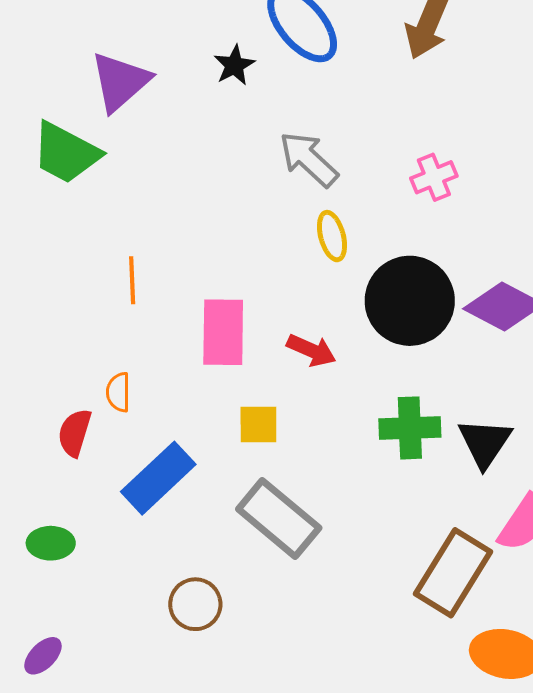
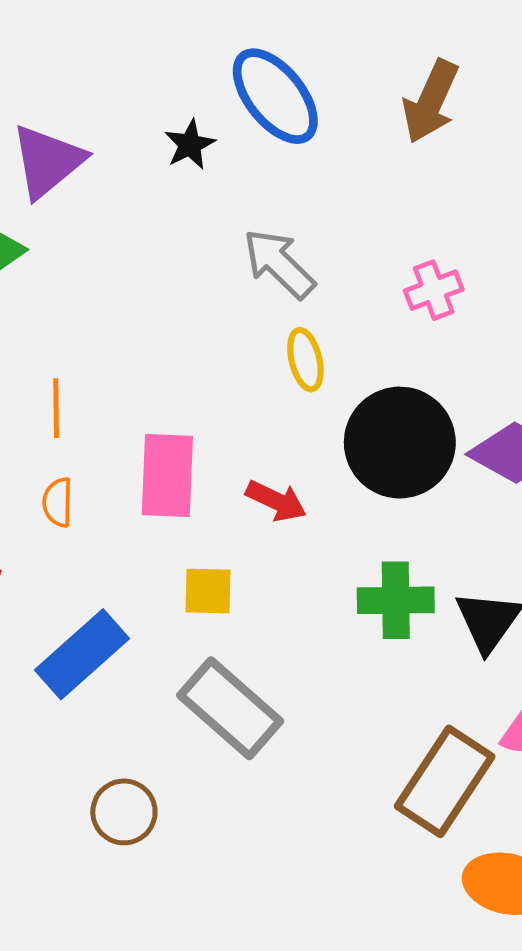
orange semicircle: (118, 392) -> (58, 502), moved

